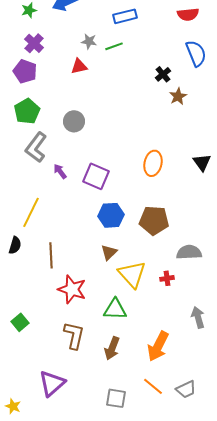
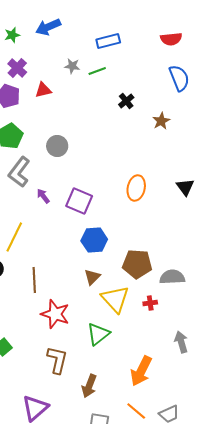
red triangle: (79, 66) -> (43, 90), moved
black cross: (163, 74) -> (126, 101), moved
brown pentagon: (154, 220) -> (137, 264), moved
green triangle: (115, 309) -> (98, 334), turned -40
brown arrow: (112, 348) -> (89, 386), moved

